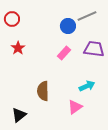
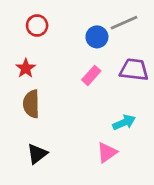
red circle: (12, 19) -> (37, 25), moved
brown semicircle: (43, 91) -> (31, 104), moved
black triangle: (19, 115) -> (37, 154), moved

